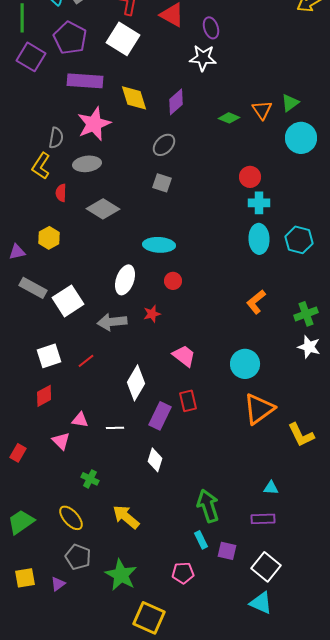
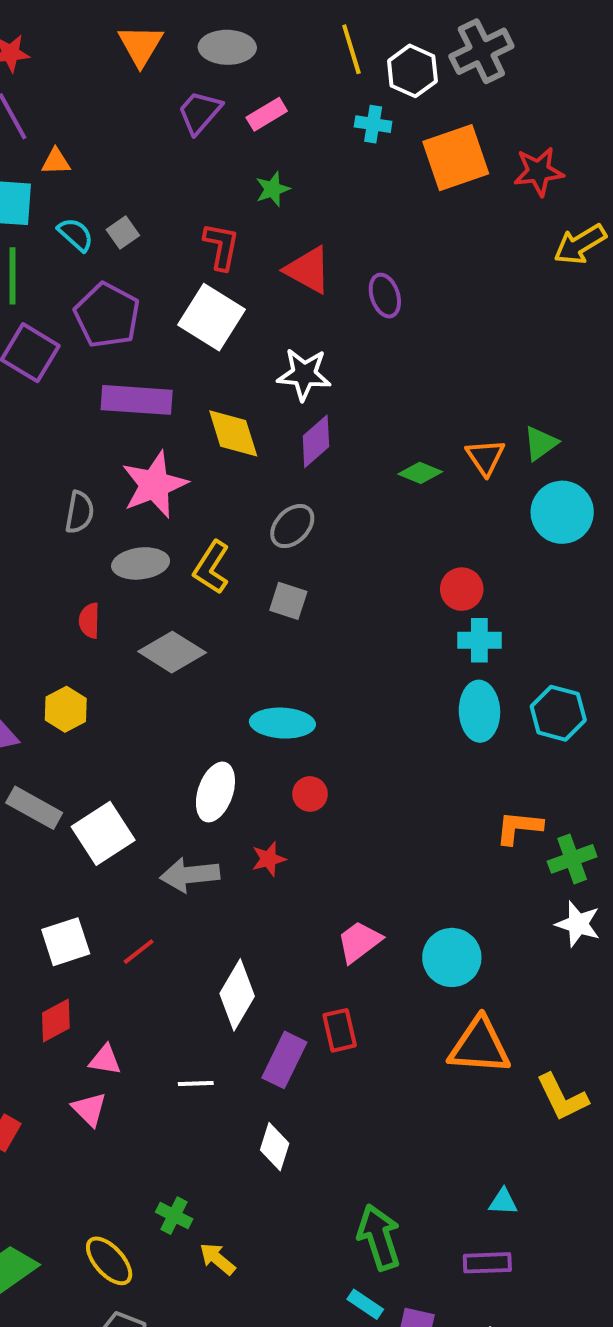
white star: (203, 58) -> (304, 374), moved
yellow L-shape: (41, 166) -> (212, 567), moved
orange L-shape: (256, 302) -> (519, 827), moved, turned 45
pink trapezoid: (184, 356) -> (359, 942), moved, turned -75
orange triangle: (259, 409) -> (479, 1046), turned 40
pink triangle: (80, 420) -> (105, 1060), moved
green cross: (90, 479) -> (174, 1216), moved
yellow arrow: (126, 517) -> (217, 1259), size x0.7
cyan rectangle: (201, 540) -> (365, 1304), turned -30

